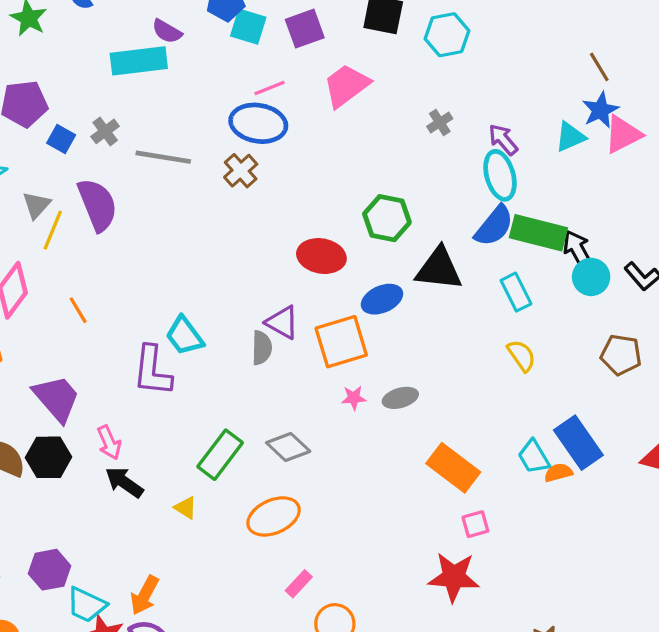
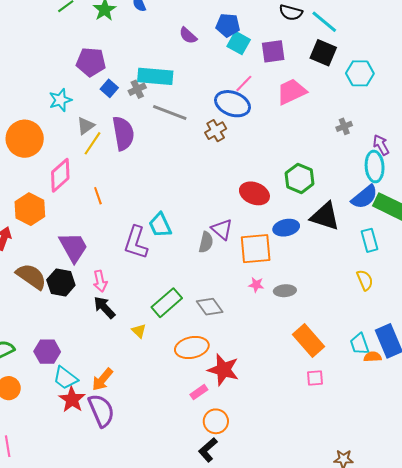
cyan rectangle: (139, 61) -> (155, 76), moved
pink line: (270, 88) -> (244, 83), turned -36
red star: (454, 577) -> (223, 370), moved

